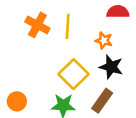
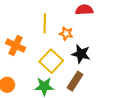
orange cross: (37, 25) -> (16, 45), moved
orange star: (104, 40) -> (66, 33), moved

